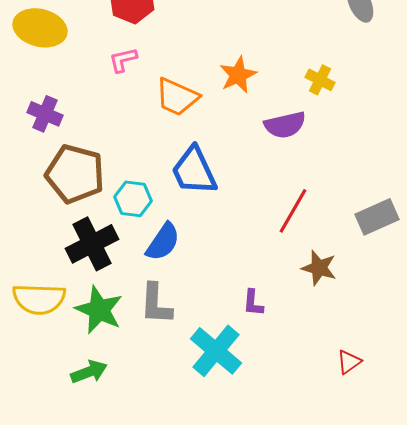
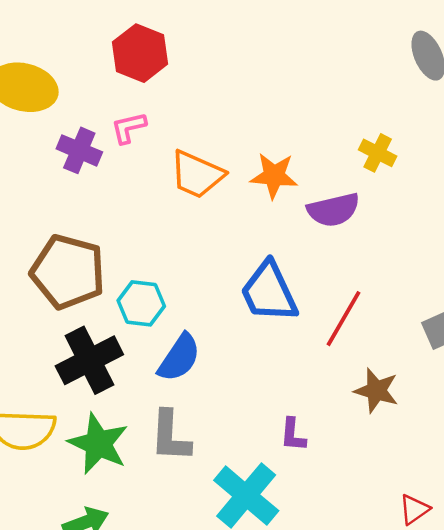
orange star: (238, 75) -> (274, 176), moved, turned 30
purple cross: (45, 114) -> (79, 150), moved
blue trapezoid: (194, 171) -> (269, 292), moved

